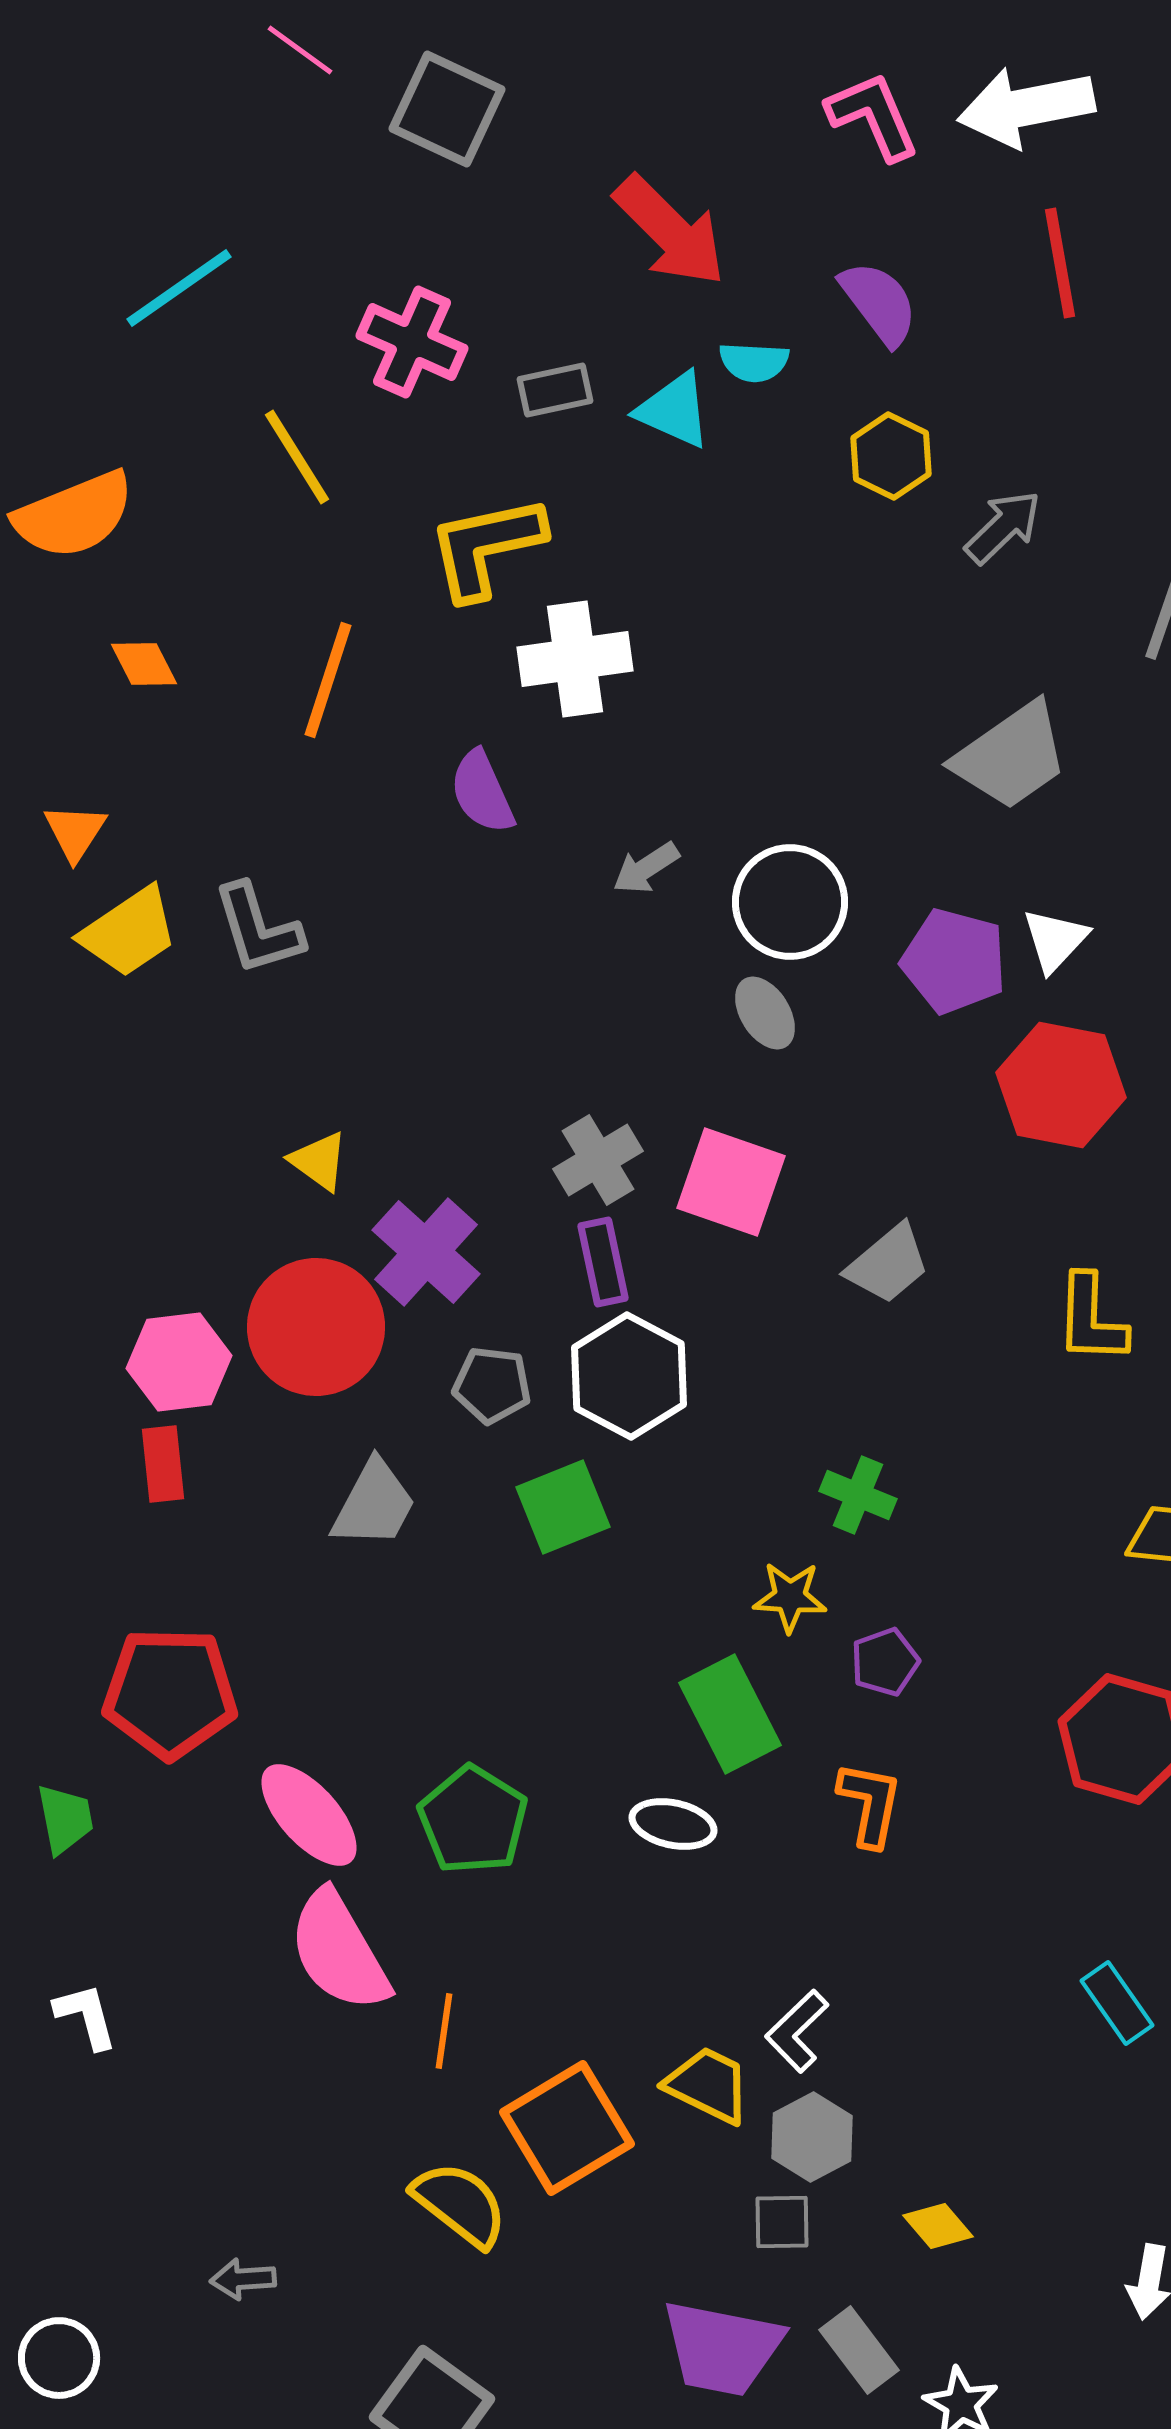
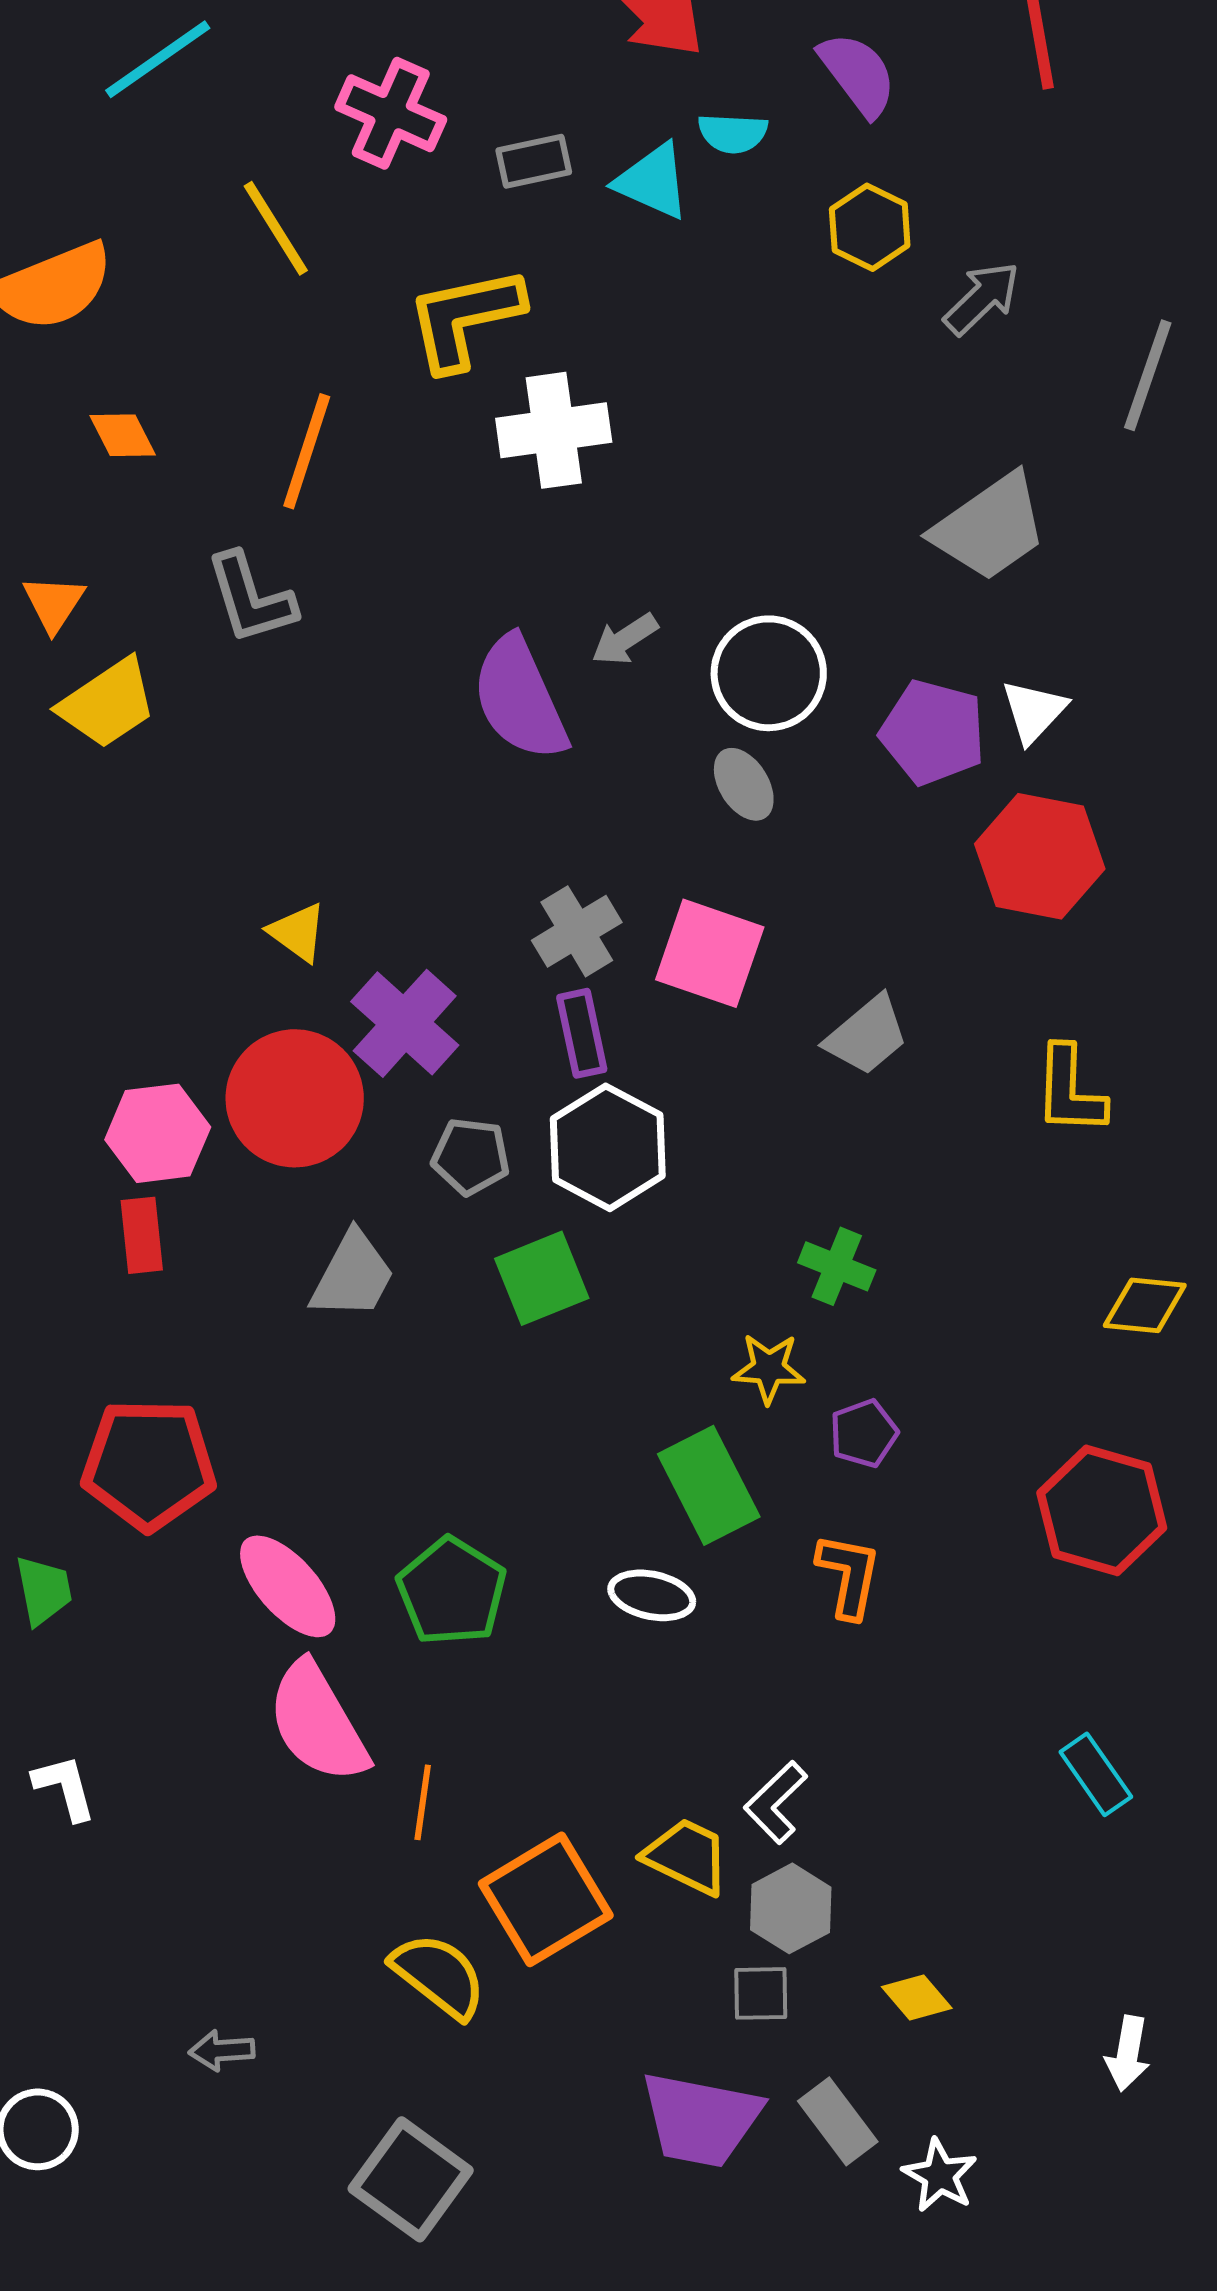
purple semicircle: (482, 792) -> (520, 698), moved, size x1.5
gray L-shape: (258, 929) -> (251, 598), moved

